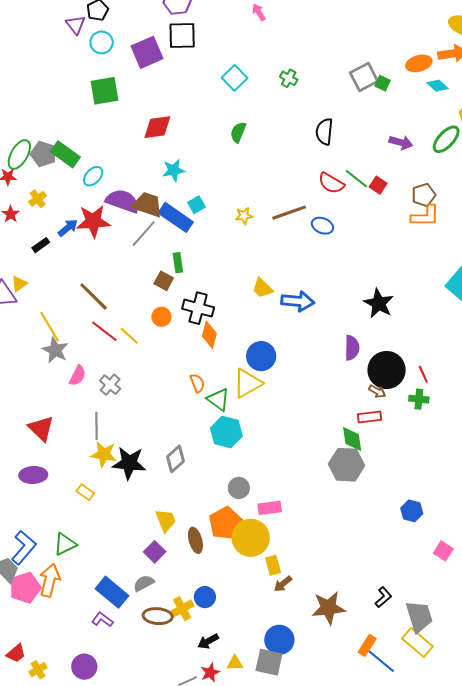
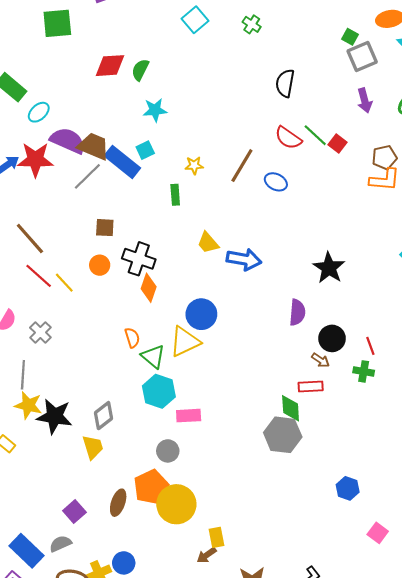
gray square: (364, 77) -> (362, 57), moved
green semicircle: (238, 132) -> (140, 70), moved
purple arrow: (401, 142) -> (365, 100), turned 55
cyan star: (174, 170) -> (155, 110), moved
brown line: (289, 213) -> (242, 166), turned -44
green rectangle: (178, 263) -> (175, 195), moved
brown square: (164, 281) -> (105, 228), turned -30
black circle: (387, 370) -> (332, 338), size x0.7
pink rectangle: (270, 508) -> (189, 416), moved
yellow trapezoid: (166, 520) -> (93, 447), moved
brown ellipse: (195, 540) -> (118, 503), turned 30
yellow rectangle: (273, 565) -> (217, 537), moved

